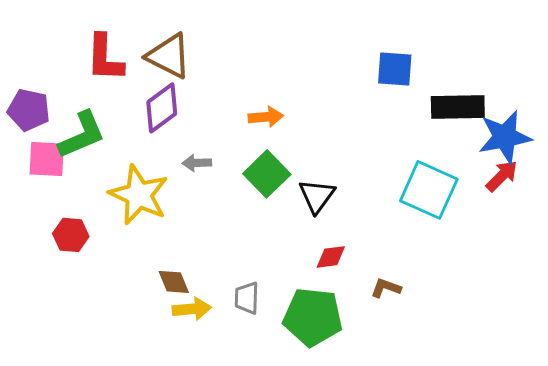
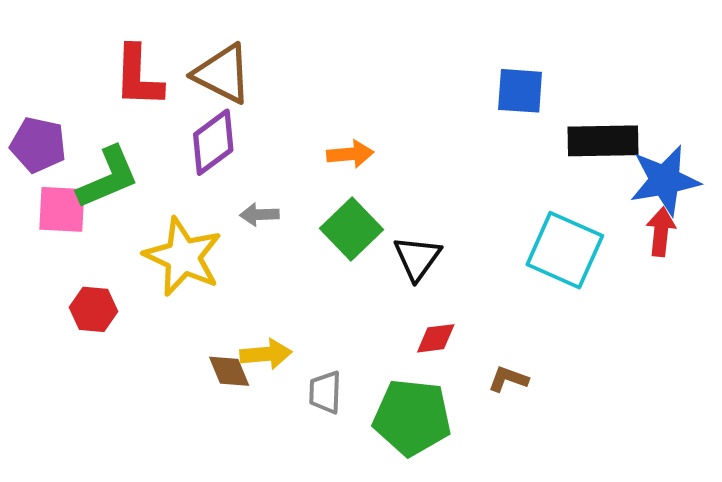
red arrow: (502, 176) -> (661, 232), turned -39
yellow arrow: (192, 309) -> (266, 354), moved

